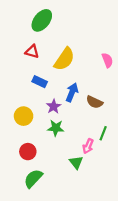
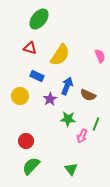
yellow circle: (24, 116) -> (20, 96), moved
green star: (56, 128) -> (68, 119), moved
green triangle: (76, 162) -> (71, 169), moved

